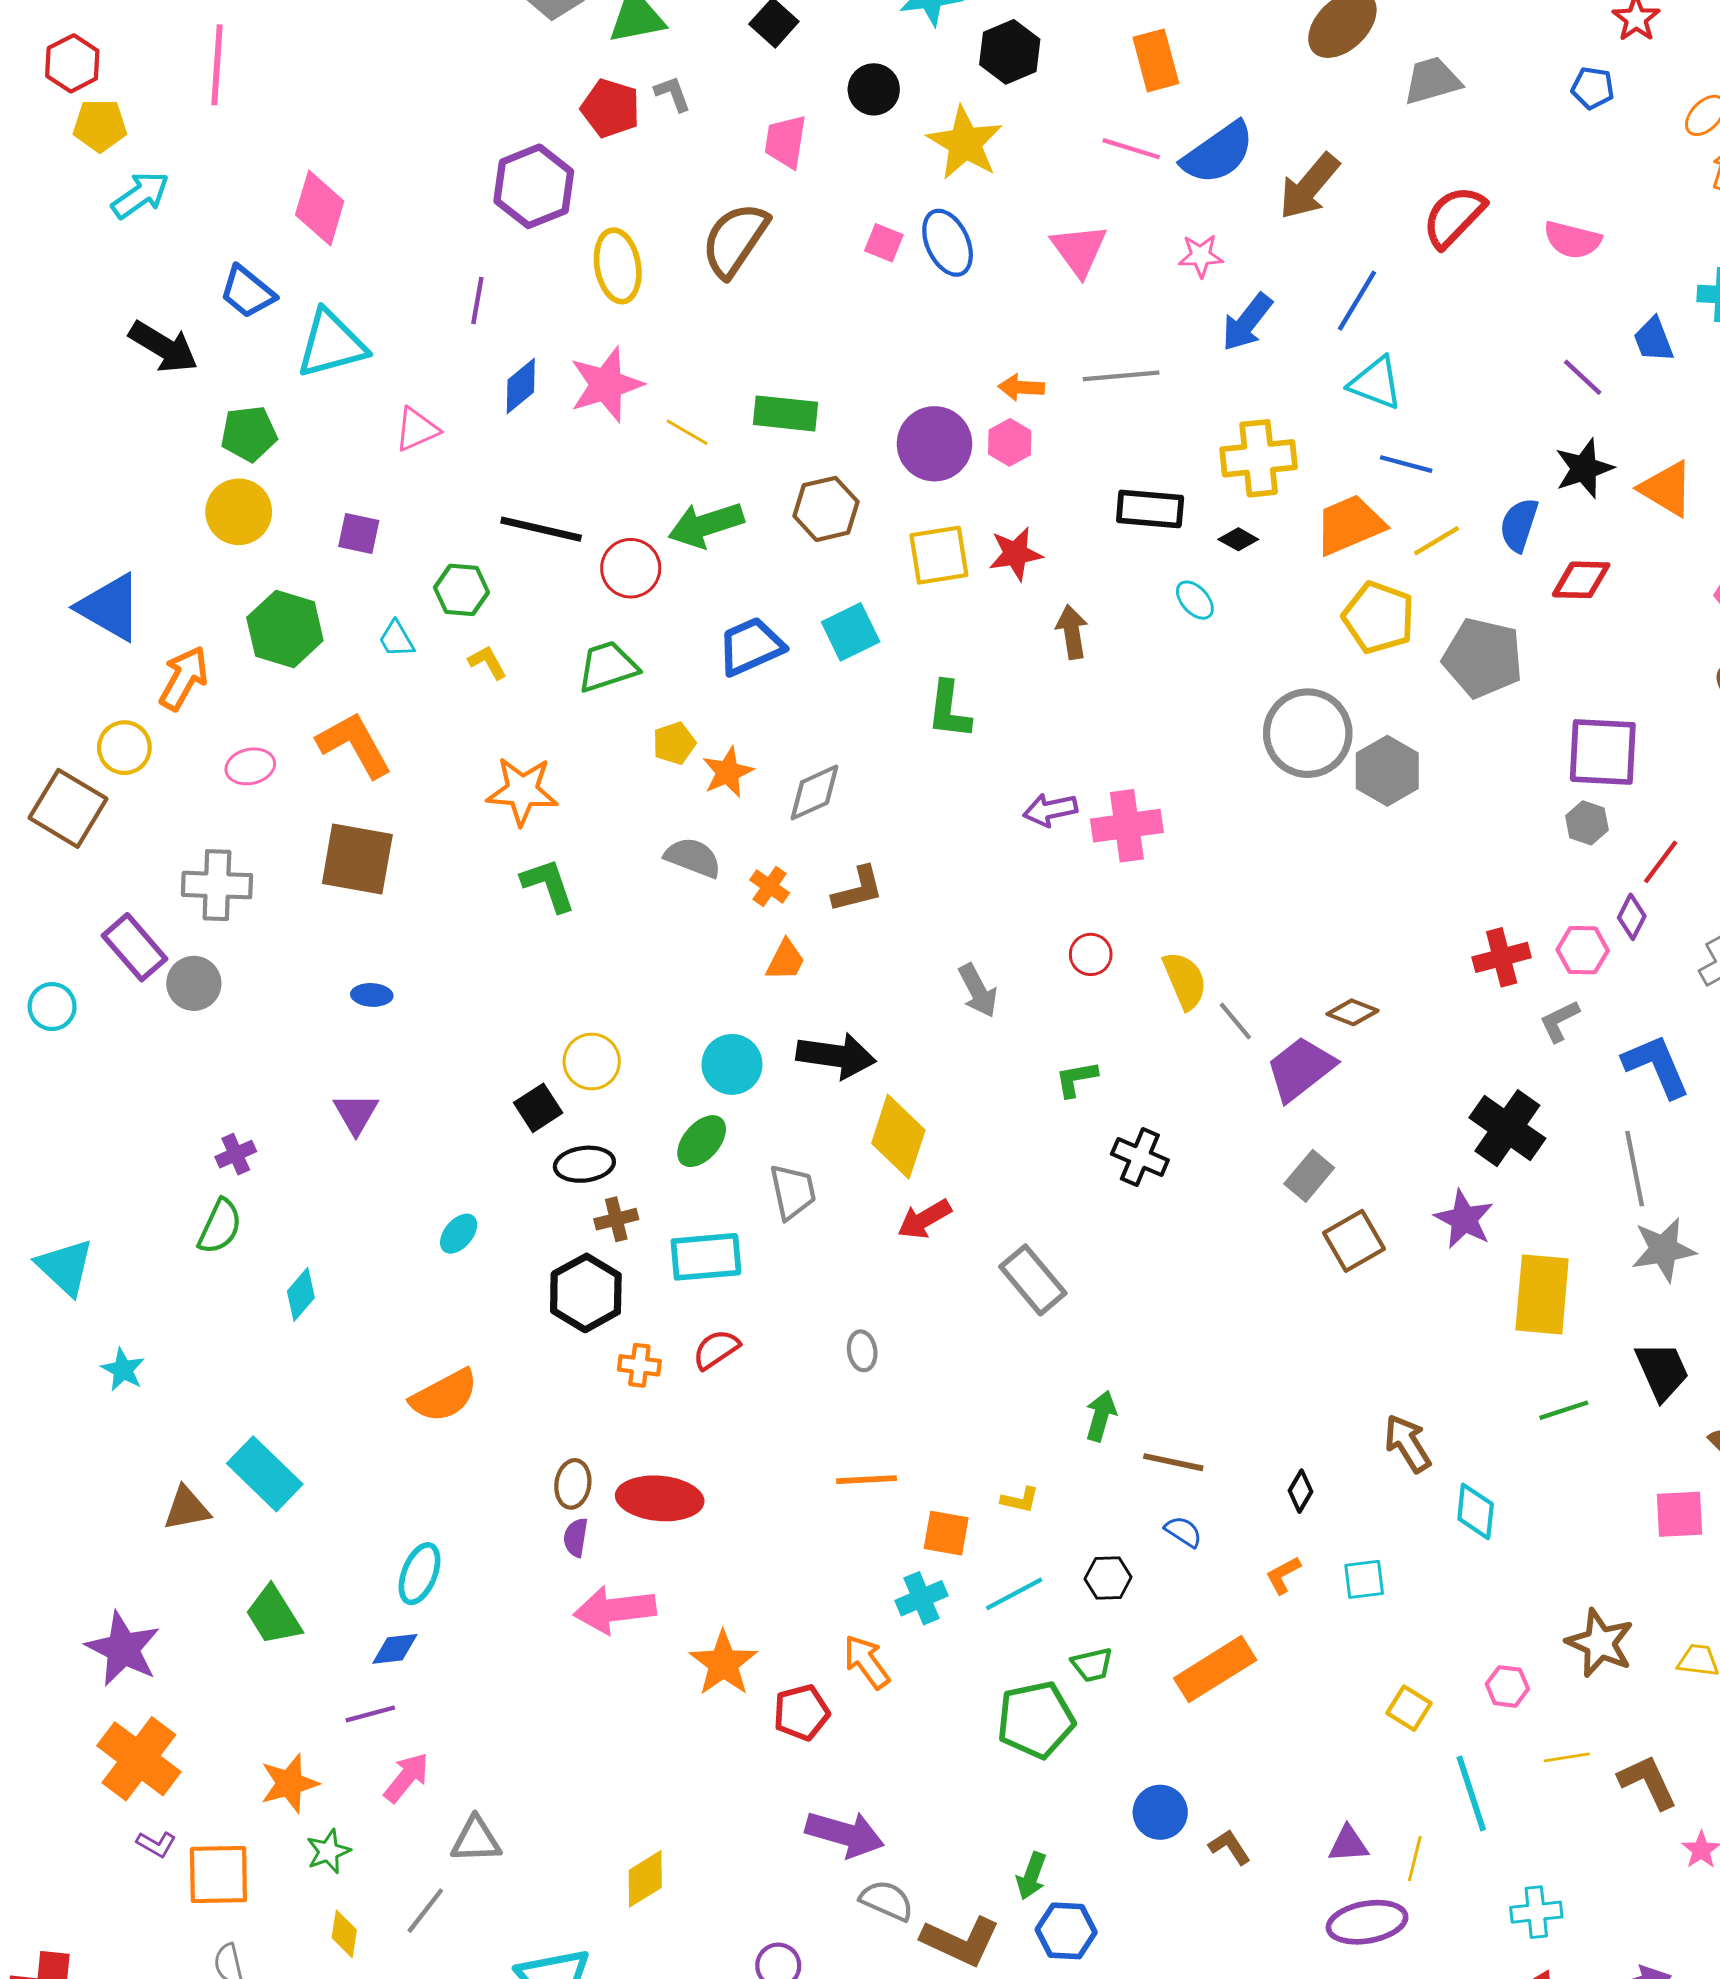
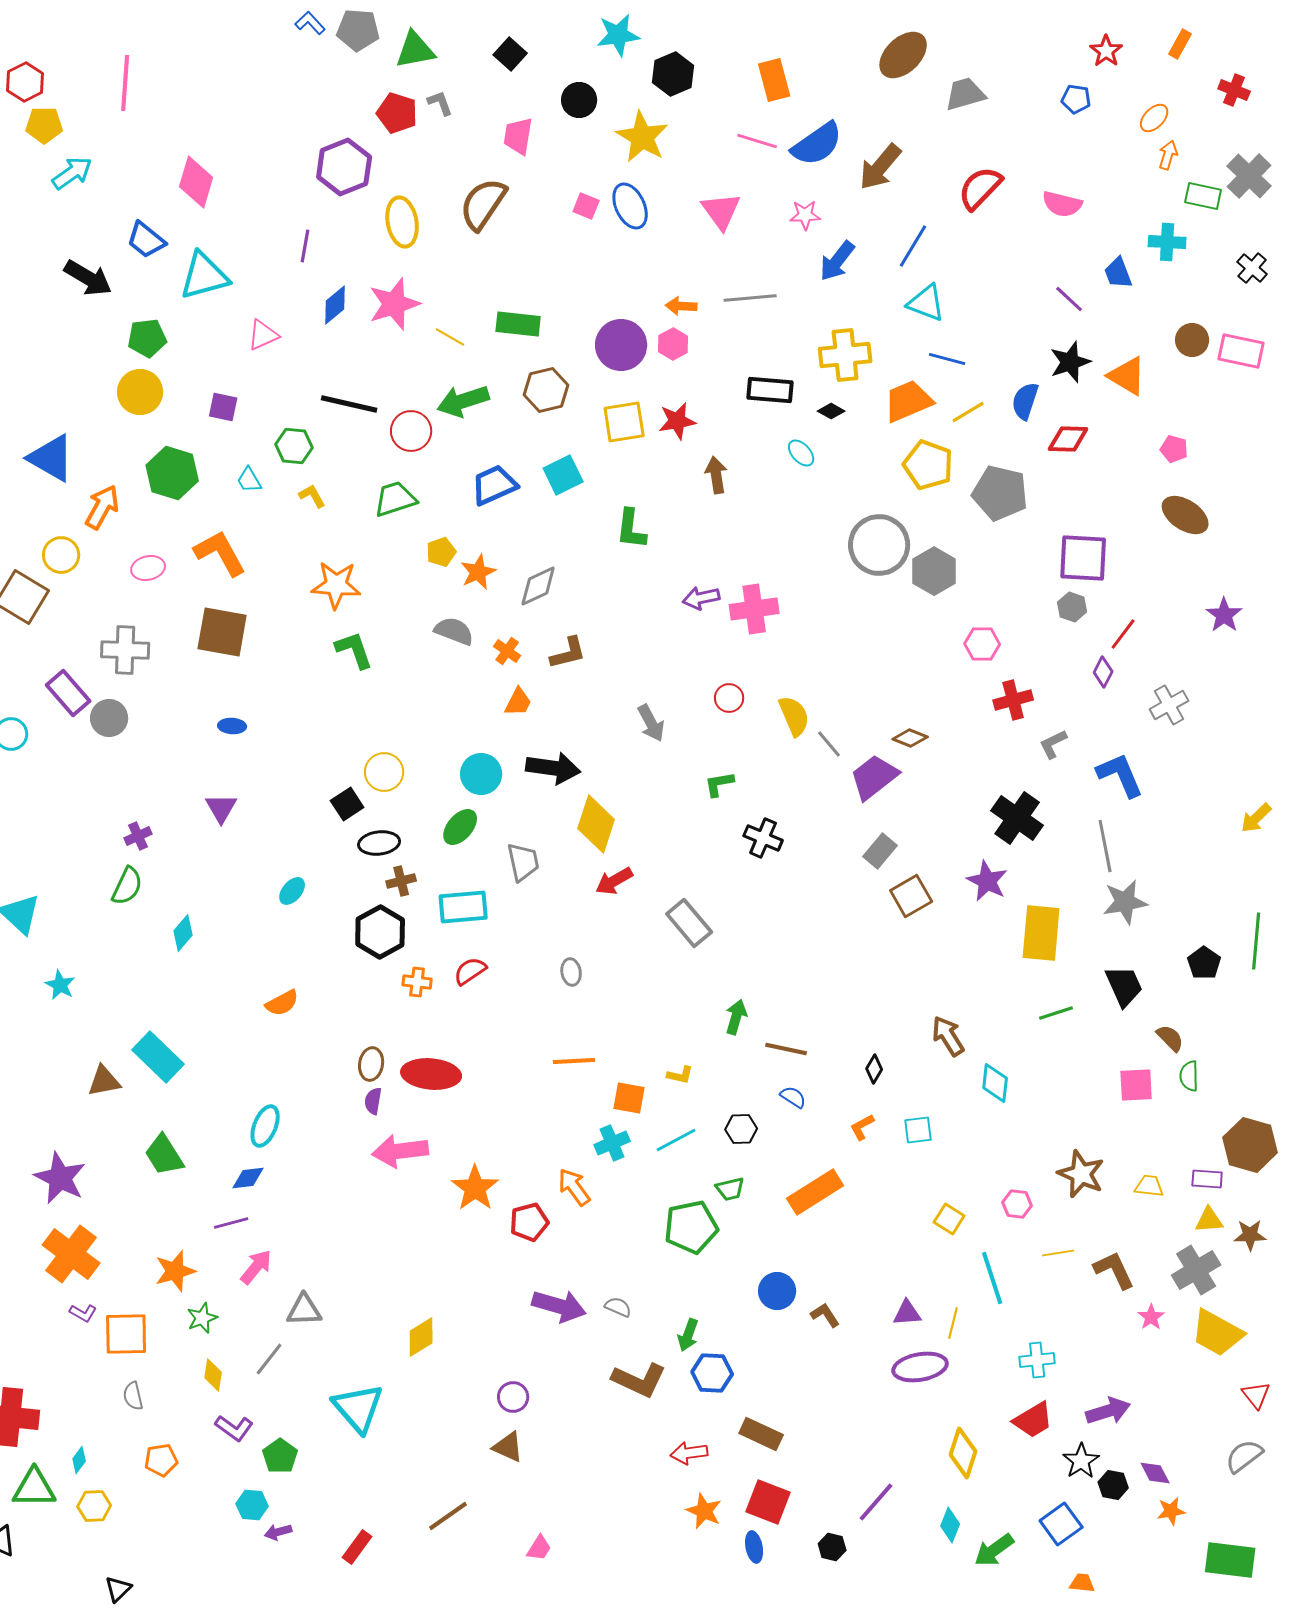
pink hexagon: (1583, 950) -> (982, 644), moved
orange semicircle: (444, 1396) -> (282, 1003), size x0.7
gray semicircle: (887, 1901) -> (618, 1307), moved, size x0.7

